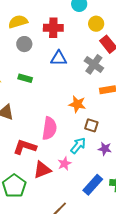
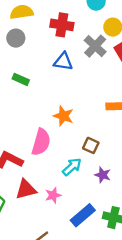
gray circle: (24, 44) -> (16, 38), moved
gray cross: (94, 64) -> (95, 46), moved
orange star: (77, 104) -> (63, 116), moved
pink star: (65, 164) -> (53, 195), moved

